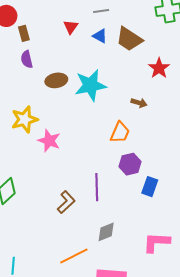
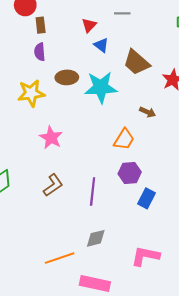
blue triangle: (100, 36) -> (101, 45), moved
brown trapezoid: (129, 39) -> (136, 62), moved
yellow star: (25, 119) -> (31, 93), moved
brown L-shape: (66, 202) -> (53, 185), moved

